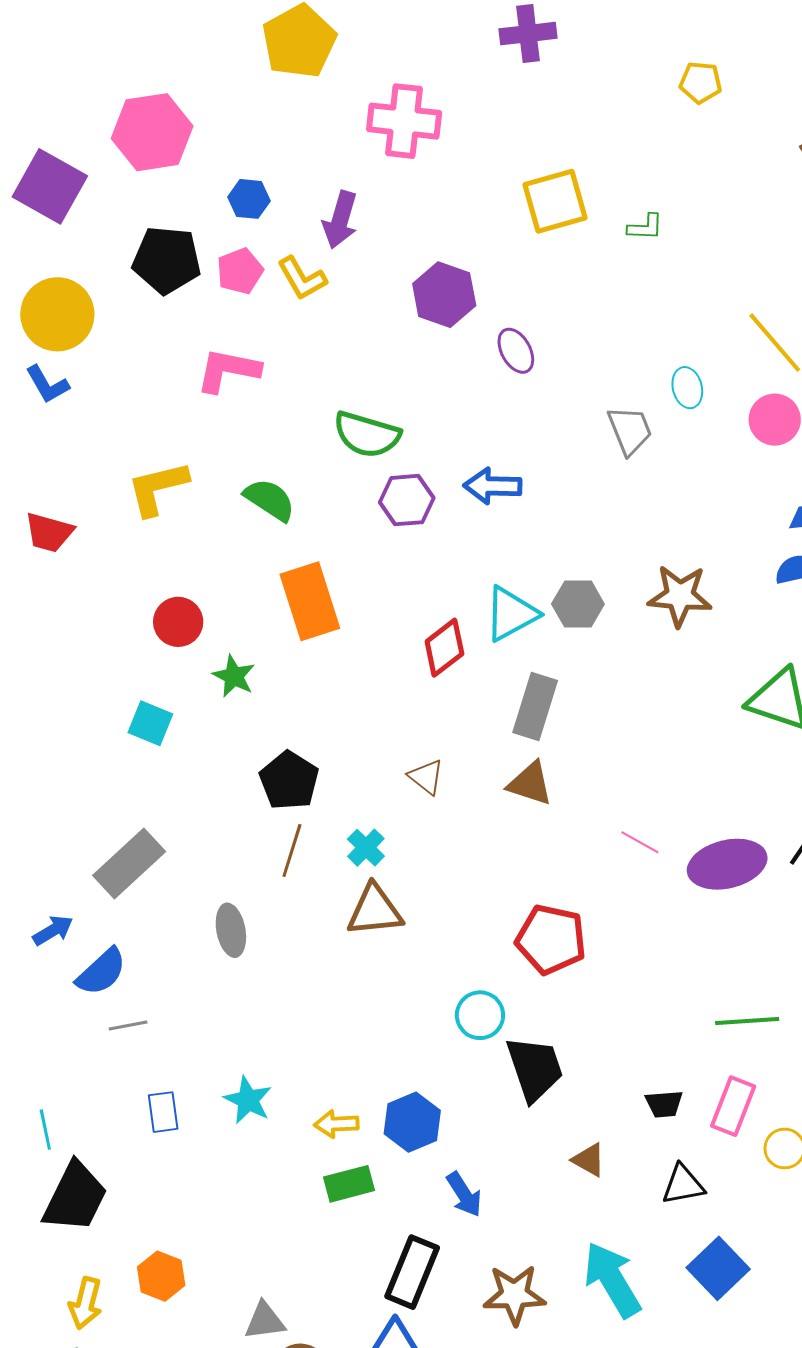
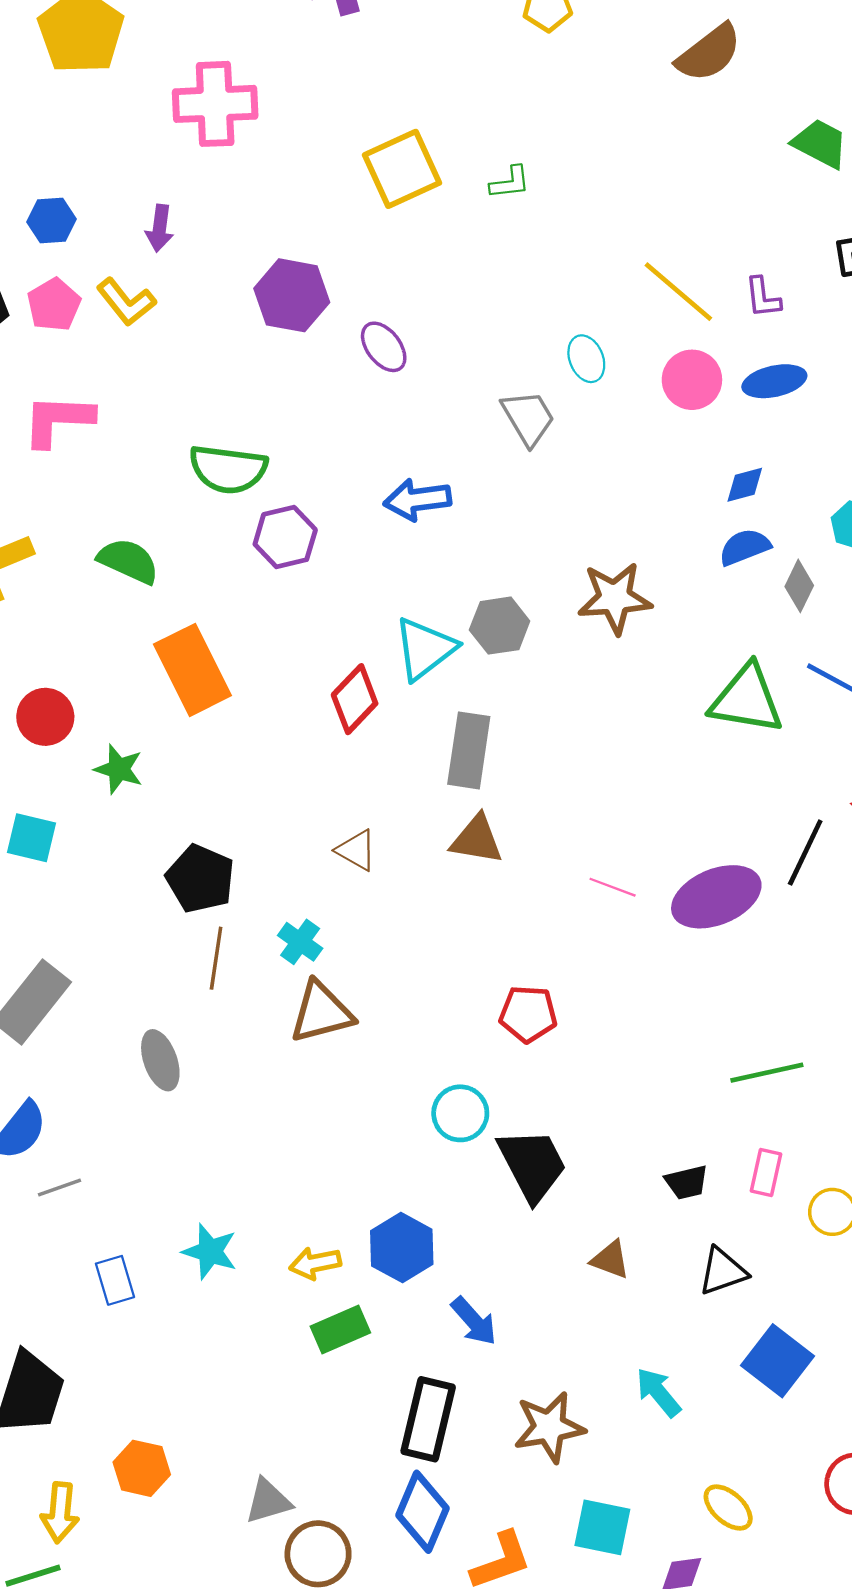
purple arrow: (340, 220) -> (160, 228), size x0.7
blue arrow: (493, 486) -> (417, 500), moved
red pentagon: (551, 939) -> (528, 1014), size x0.7
pink rectangle: (733, 1106) -> (766, 1173), size x0.7
cyan arrow: (612, 1280) -> (658, 1392), size x0.6

